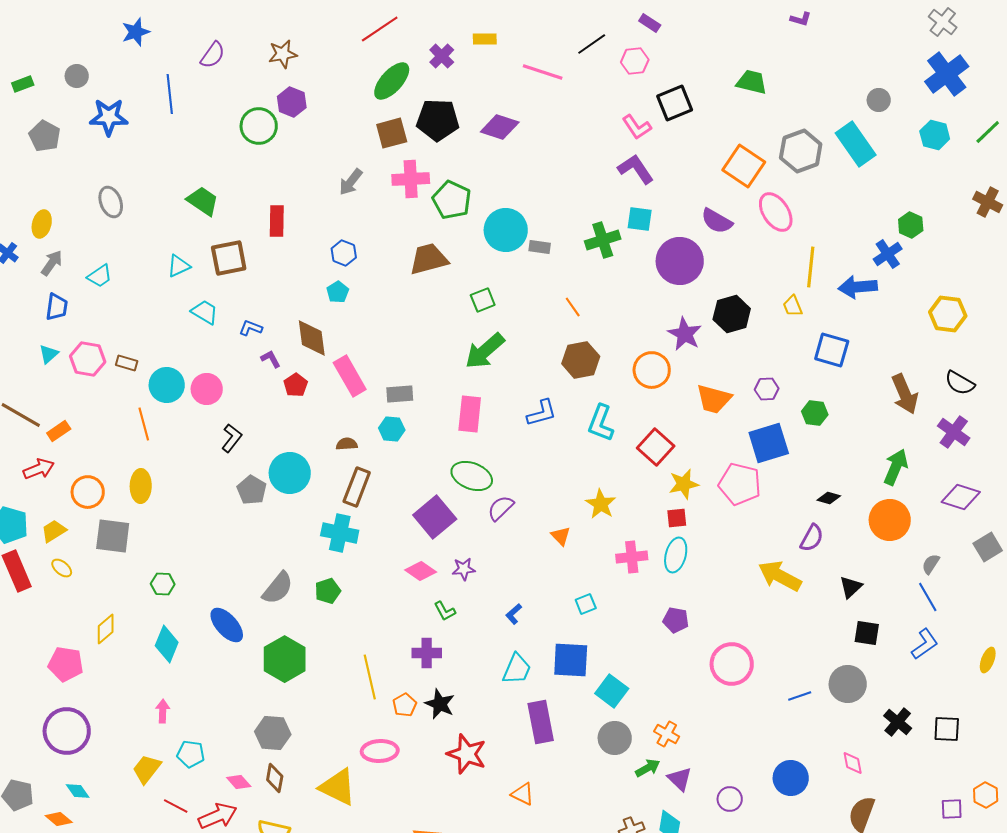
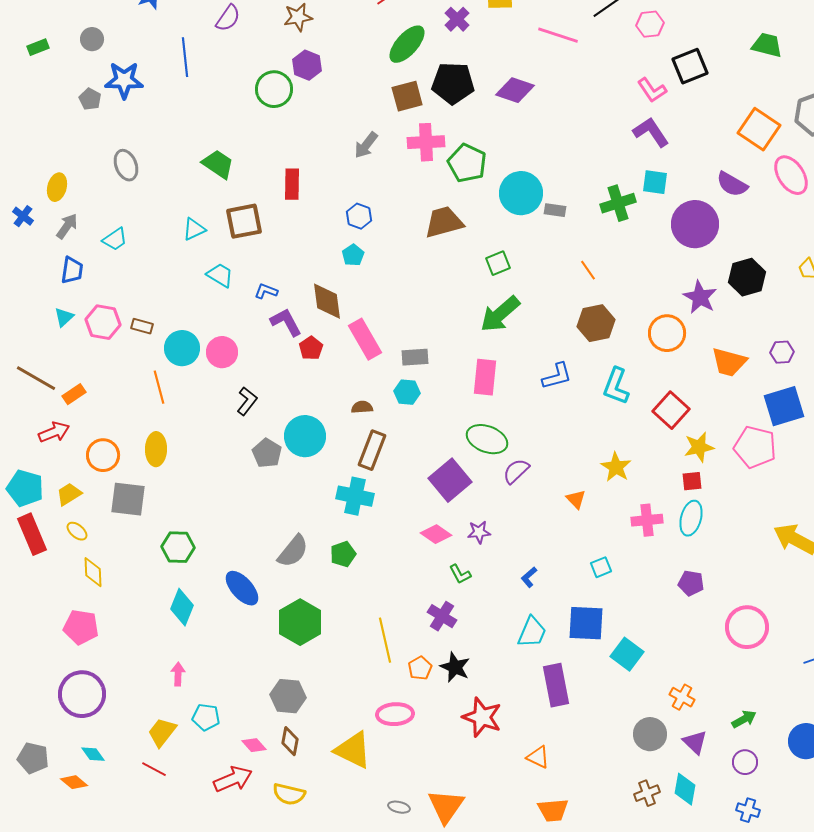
gray pentagon: (45, 136) -> (90, 99), moved, size x0.7
purple L-shape: (271, 359) -> (286, 322), size x1.6
green hexagon: (163, 584) -> (178, 547), size x1.4
yellow diamond: (106, 629) -> (93, 572), moved, turned -52
purple cross: (427, 653) -> (442, 616), turned 32
gray circle: (615, 738) -> (650, 734), moved
green arrow: (648, 768) -> (744, 719), moved
red line: (176, 806) -> (154, 769), moved

